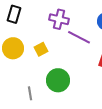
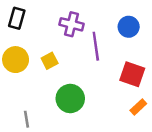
purple line: (79, 37) -> (96, 46), turned 55
gray line: (30, 93) -> (26, 119), moved

